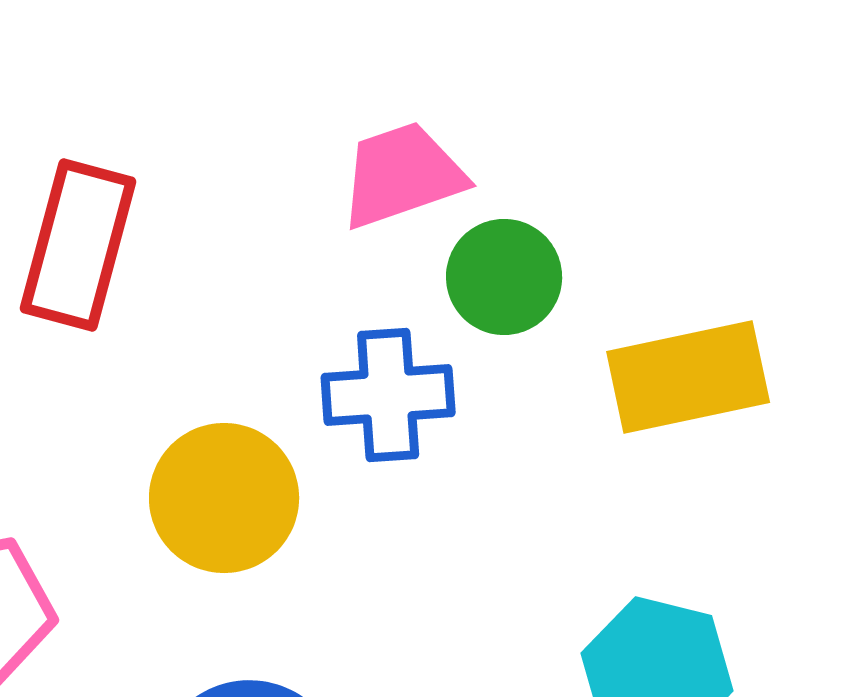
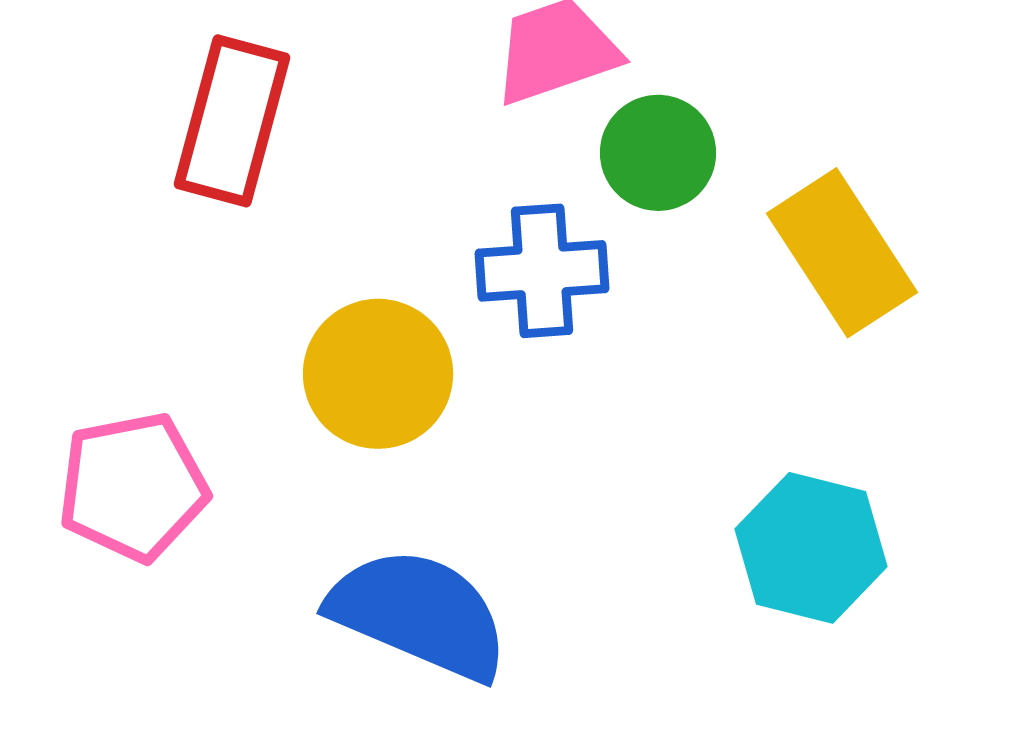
yellow rectangle: (688, 377) -> (842, 253), turned 69

